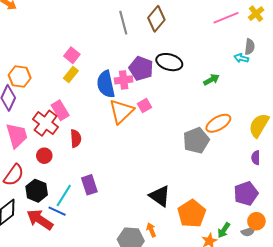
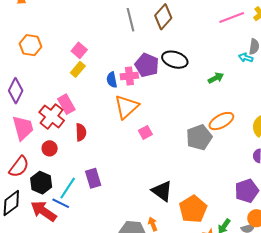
orange hexagon: (20, 77) -> (31, 45), moved
blue semicircle: (106, 84) -> (112, 80), size x0.6
pink square: (144, 106) -> (145, 132), moved

